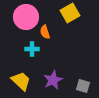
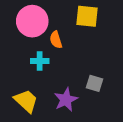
yellow square: (70, 13) -> (87, 16), turned 36
gray square: (83, 86) -> (95, 83), moved

